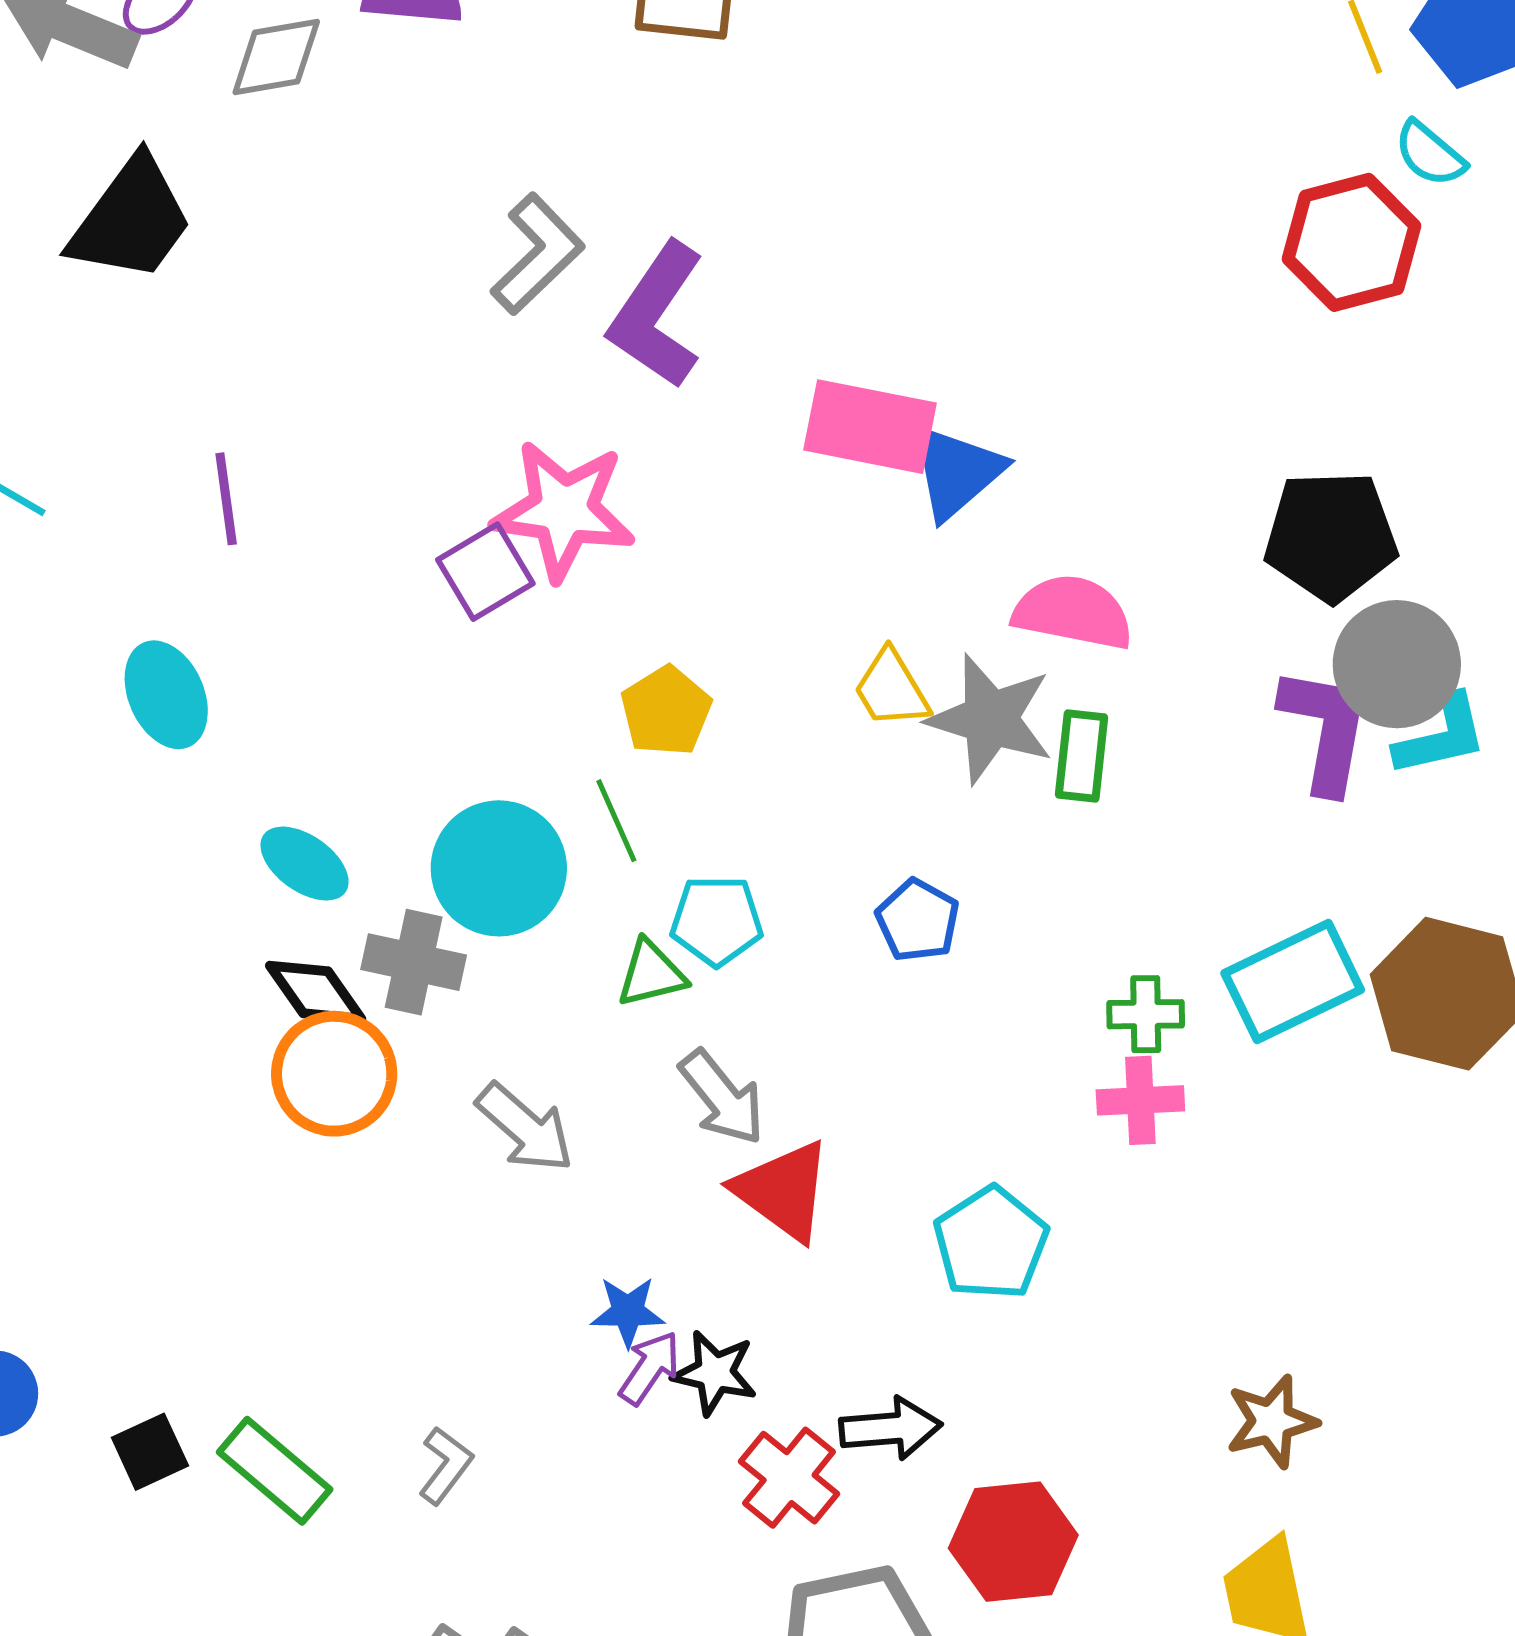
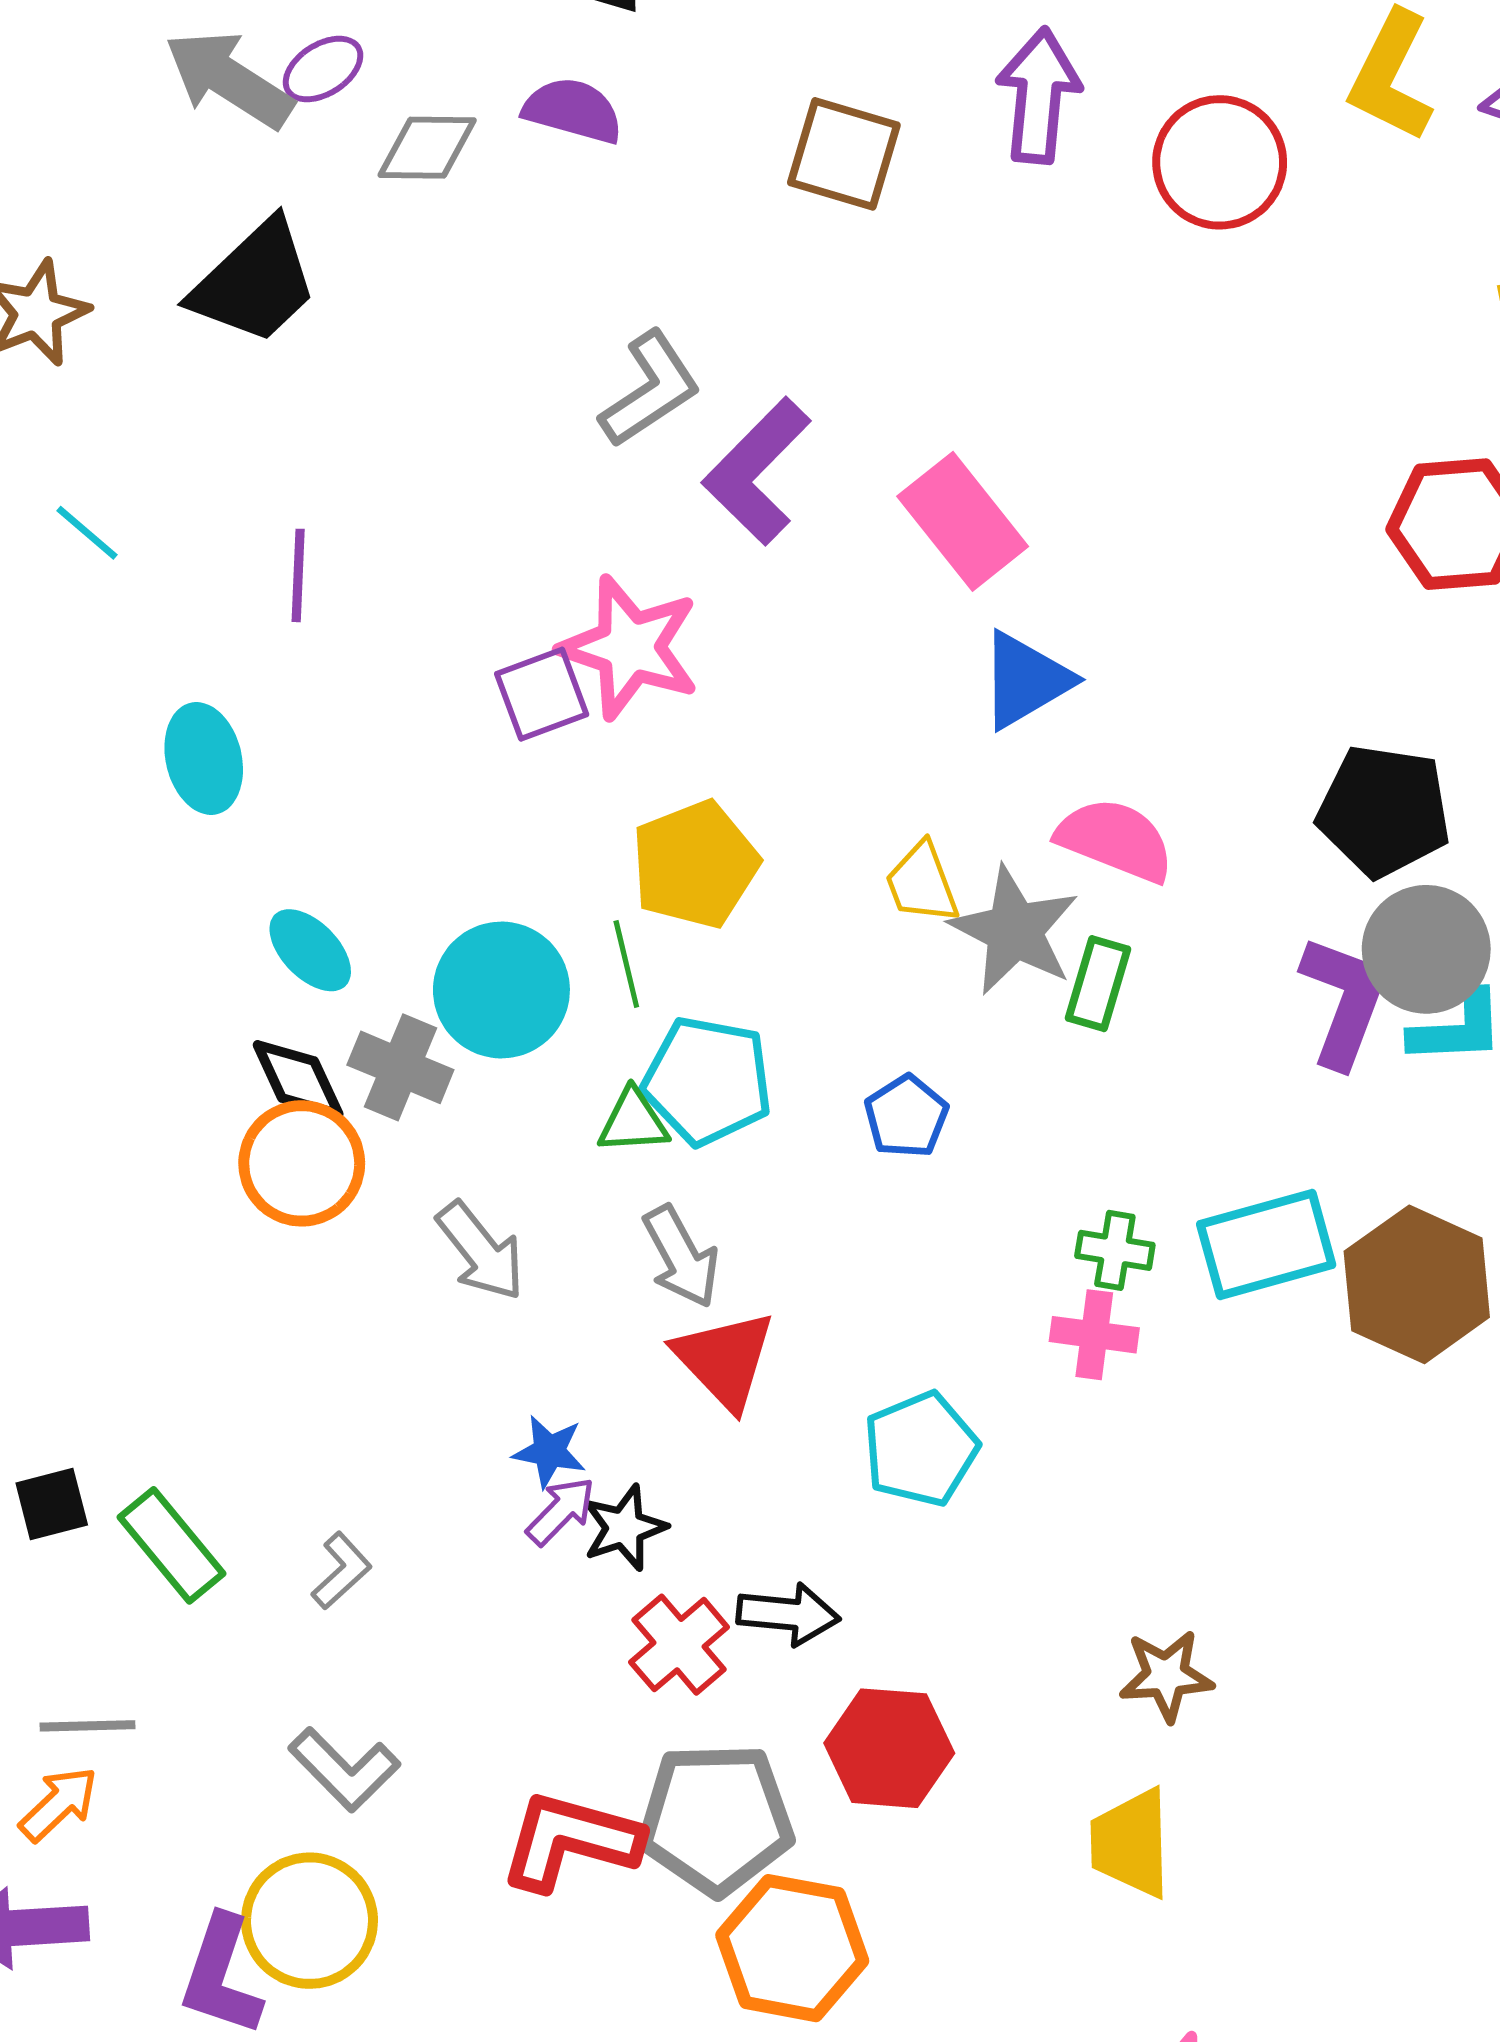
pink rectangle: (870, 427) -> (963, 521), moved, turned 30
yellow pentagon: (666, 711) -> (695, 864), size x1.4
cyan pentagon: (717, 921) -> (707, 1081), size x1.4
black star: (715, 1373) -> (624, 1528), turned 30

